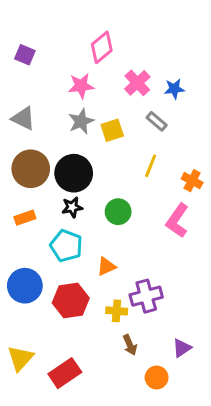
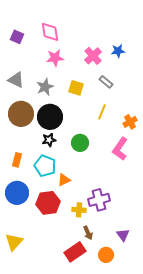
pink diamond: (102, 47) -> (50, 32), moved, turned -60
blue star: (174, 89) -> (118, 51), moved
gray star: (81, 121) -> (45, 87), moved
yellow square: (112, 130) -> (76, 88), turned 35
orange cross: (192, 181) -> (130, 122), turned 32
orange rectangle: (25, 218) -> (17, 160), moved, turned -56
orange triangle: (106, 266) -> (64, 180), moved
purple triangle: (182, 348) -> (123, 235), turned -32
red rectangle: (65, 373) -> (75, 252), moved

